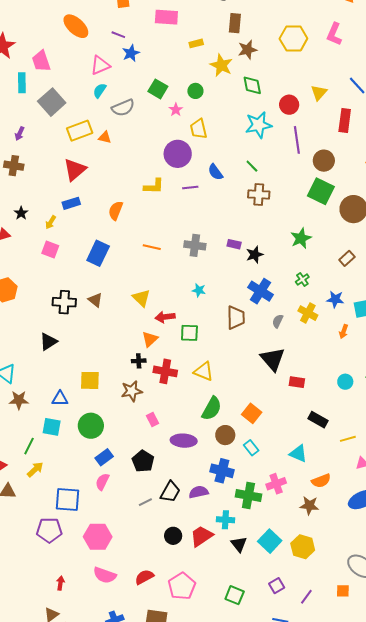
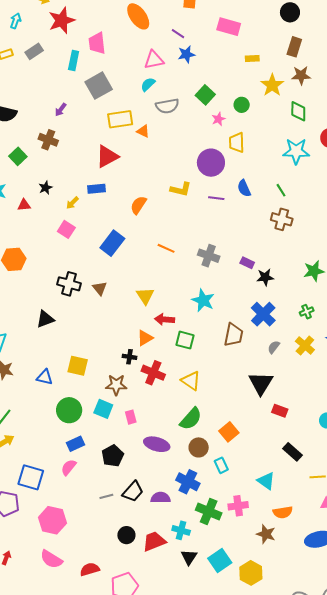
cyan star: (199, 290) -> (203, 300), size x1.6
cyan square: (52, 427) -> (103, 409), moved

